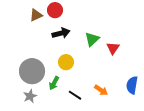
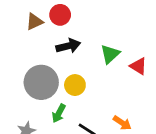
red triangle: (113, 48) -> (138, 66), turned -32
gray circle: (32, 71) -> (41, 82), moved

